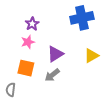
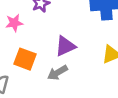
pink star: (28, 42) -> (14, 23), moved

